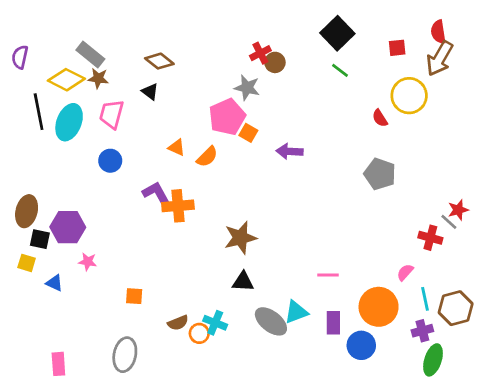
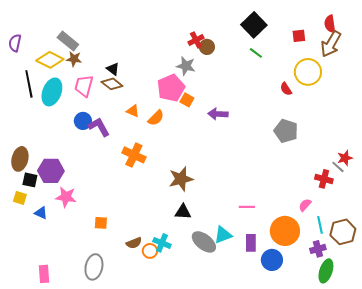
brown diamond: (159, 61) -> (112, 84), moved
purple L-shape: (157, 194) -> (99, 127), moved
orange cross: (178, 206) -> (134, 155), turned 30
pink star: (88, 262) -> (66, 197), size x1.5

